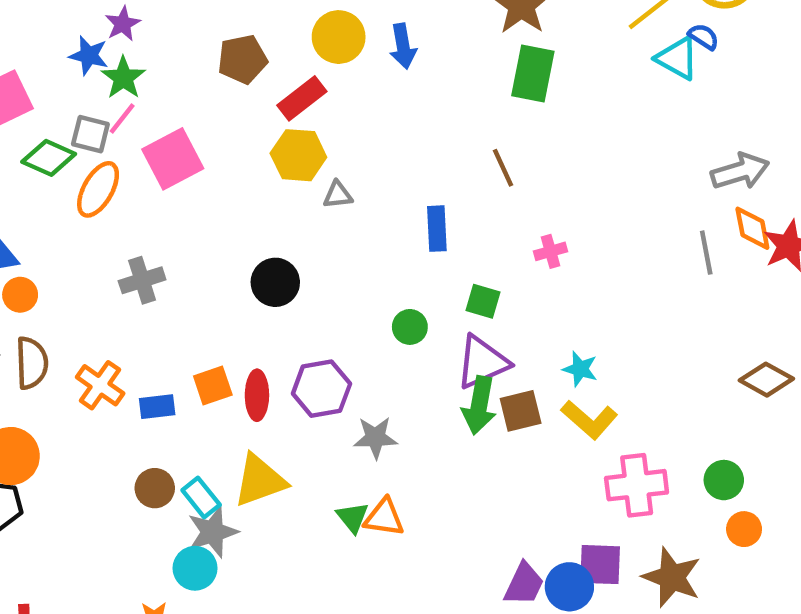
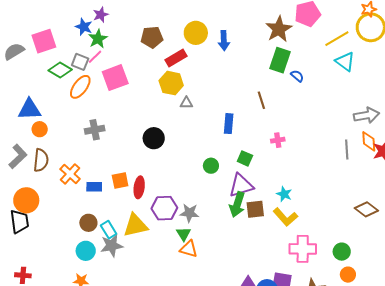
blue semicircle: (704, 37) -> (297, 76), moved
purple hexagon: (321, 389) -> (164, 208), moved
green triangle: (353, 517) -> (184, 234), moved
cyan circle: (195, 568) -> (86, 251), moved

